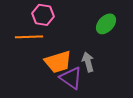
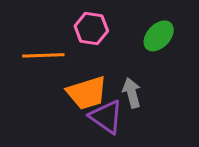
pink hexagon: (43, 15) -> (91, 28), moved

